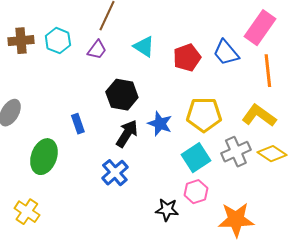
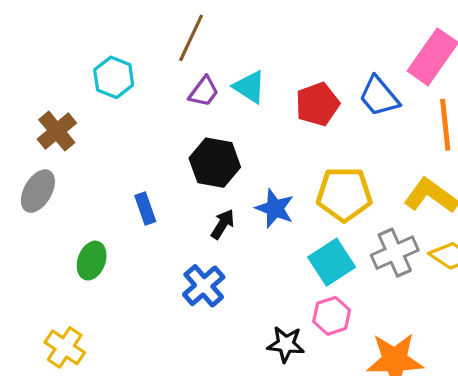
brown cross: (21, 41) -> (57, 131), moved, turned -35
purple trapezoid: (97, 50) -> (204, 92), moved
black arrow: (127, 134) -> (223, 224), size x0.7
green ellipse: (44, 157) -> (92, 261), size x0.7

